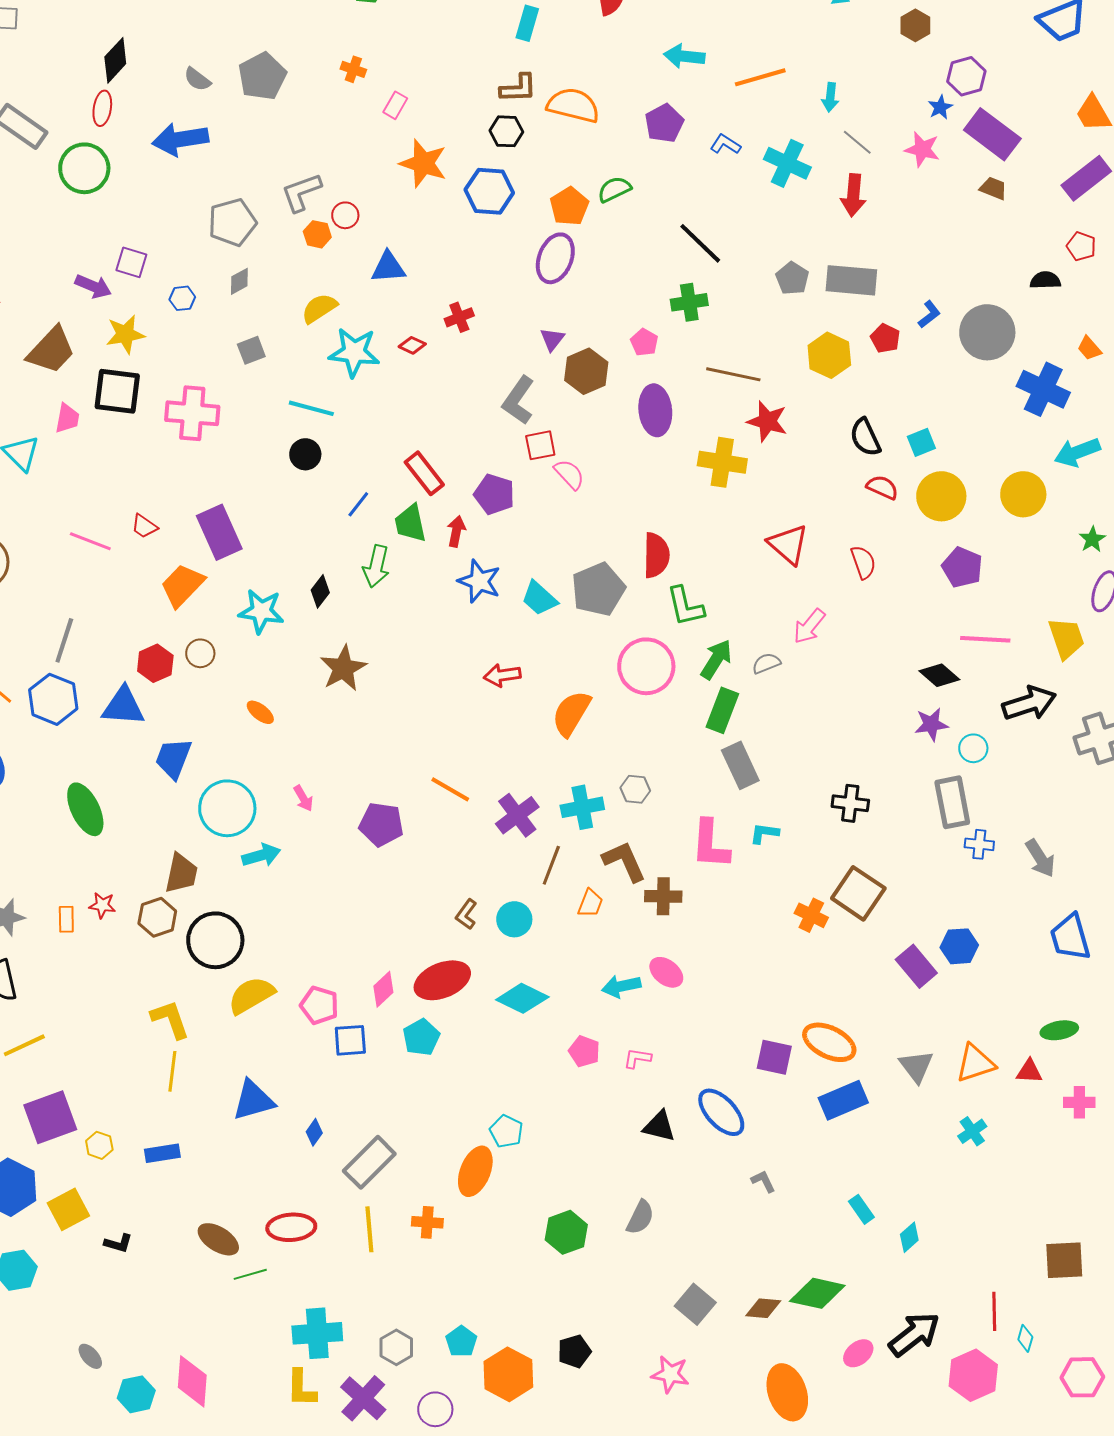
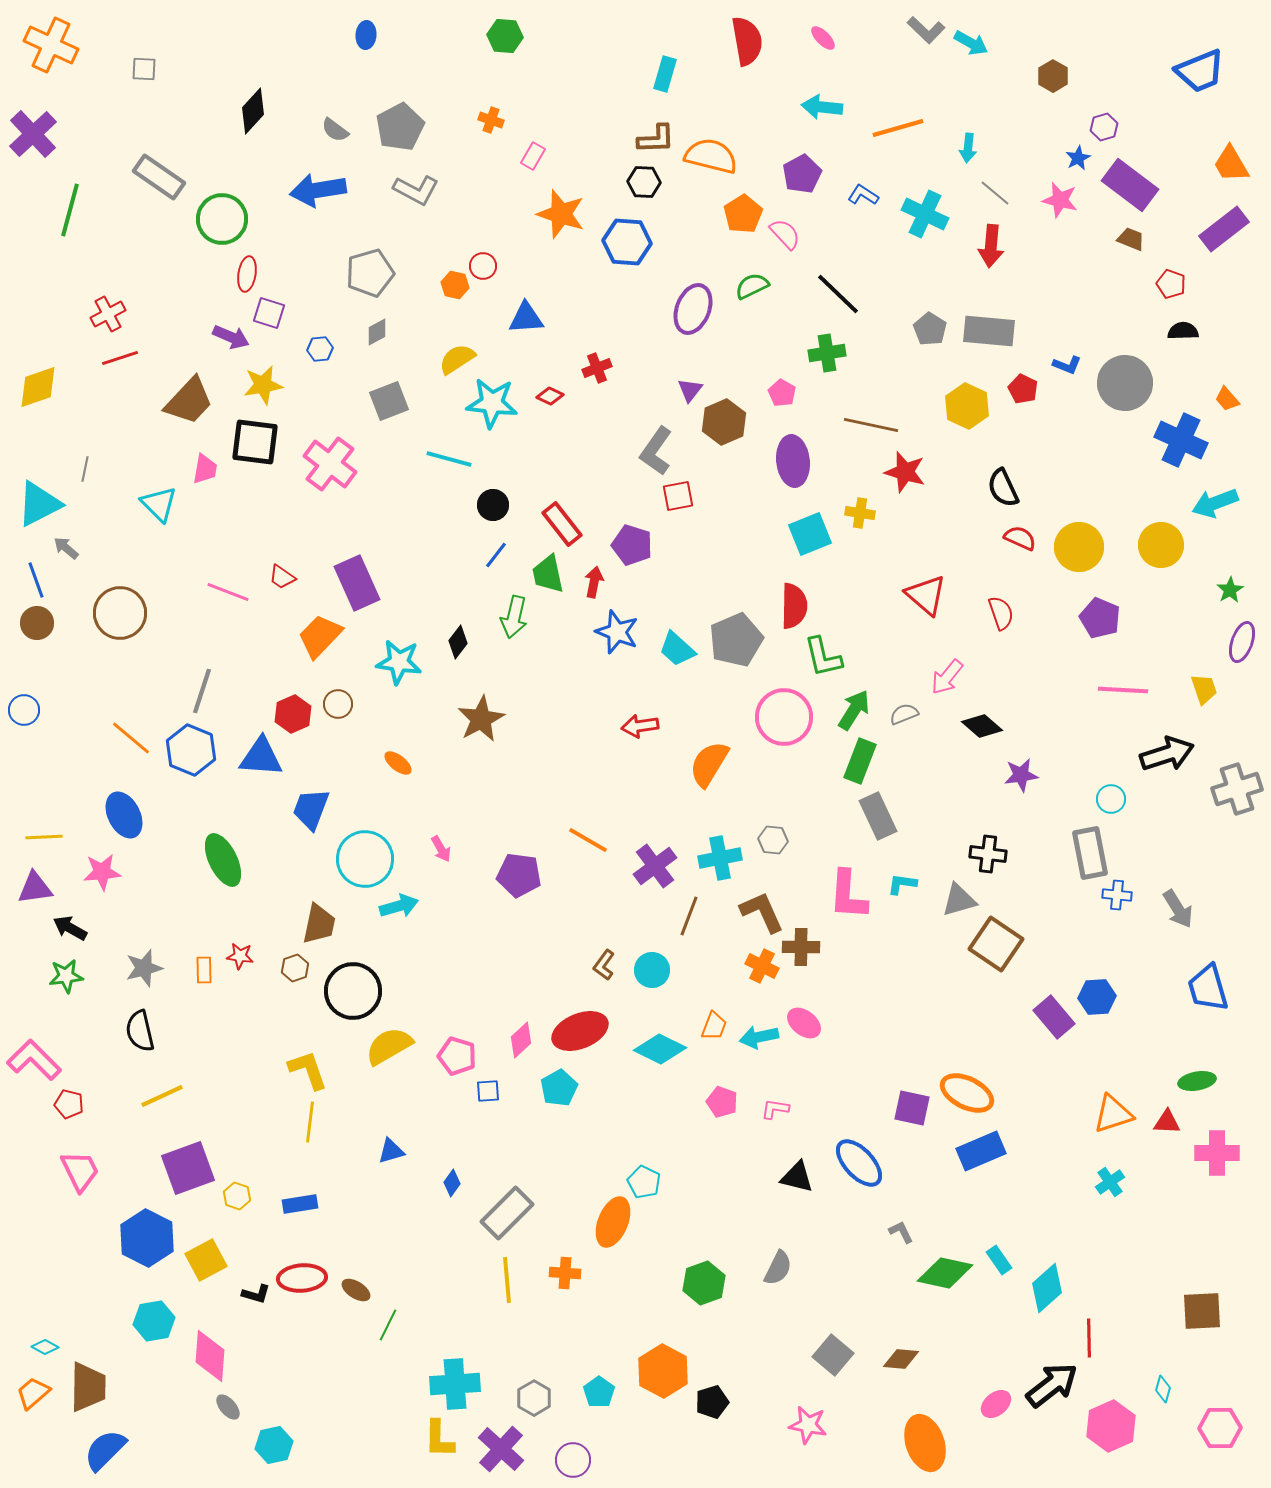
purple hexagon: (966, 76) -> (1104, 127), size x0.7
red ellipse: (102, 108) -> (247, 274), moved
green semicircle: (614, 189) -> (752, 286), moved
gray L-shape: (301, 192) -> (416, 190), moved, turned -132
orange pentagon: (569, 206) -> (743, 214), moved
red pentagon: (1081, 246) -> (1171, 284), moved
blue L-shape: (929, 314) -> (1067, 365), turned 60
gray square: (251, 350) -> (389, 401), size x1.4
pink cross: (192, 413) -> (330, 464), turned 32
cyan square: (921, 442) -> (810, 534), moved, size x1.5
black circle: (305, 454) -> (493, 505), moved
yellow cross: (722, 462) -> (860, 513), size x0.6
pink semicircle: (569, 474) -> (785, 234), moved
yellow trapezoid: (1066, 638) -> (1204, 689), size x0.7
black diamond: (939, 675) -> (982, 726), moved
purple star: (931, 724) -> (1021, 775), moved
orange trapezoid: (590, 903) -> (714, 1026), moved
orange cross: (811, 915) -> (762, 966), moved
brown hexagon: (157, 917) -> (295, 968), size x0.7
blue square: (350, 1040) -> (488, 1091), size x0.7
gray triangle: (916, 1066) -> (959, 900), moved, turned 51
blue triangle: (253, 1100) -> (391, 1151), size x0.6
pink cross: (1079, 1102) -> (1217, 1153), size x1.4
red ellipse: (291, 1227) -> (302, 1278), moved
cyan diamond: (909, 1237) -> (1047, 1288), size x1.6
brown ellipse: (218, 1239) -> (356, 1290), size x0.7
green line: (250, 1274) -> (388, 1325), turned -48
green diamond: (817, 1293) -> (945, 1273), moved
red line: (994, 1311) -> (1089, 1338), moved
orange hexagon: (508, 1374) -> (663, 1371), moved
pink diamond: (192, 1381) -> (210, 1356), moved

